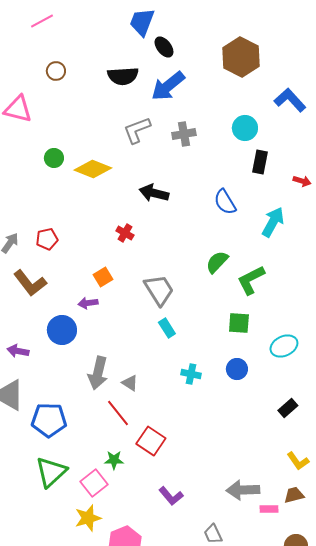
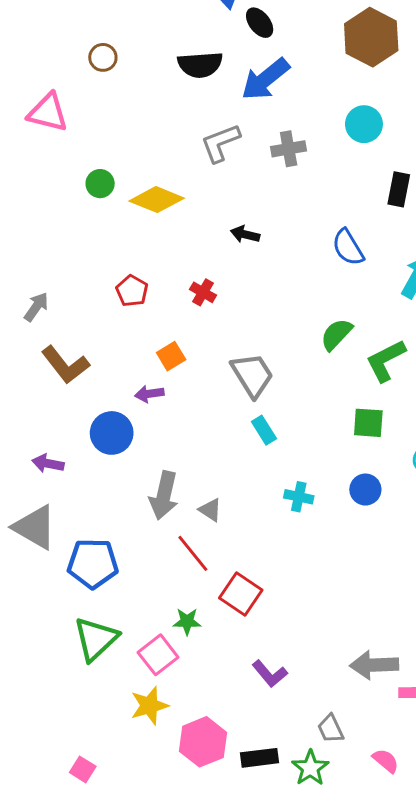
cyan circle: (245, 128) -> (364, 124), moved
black arrow: (154, 193) -> (245, 234), size x0.7
red pentagon: (47, 239) -> (132, 291), moved, turned -30

